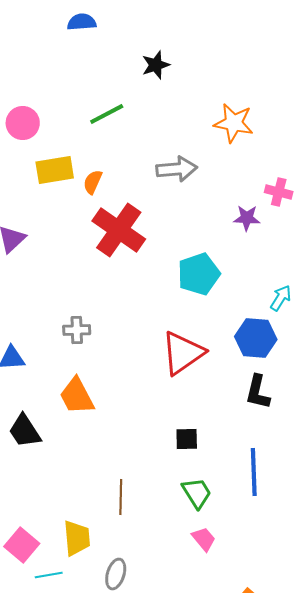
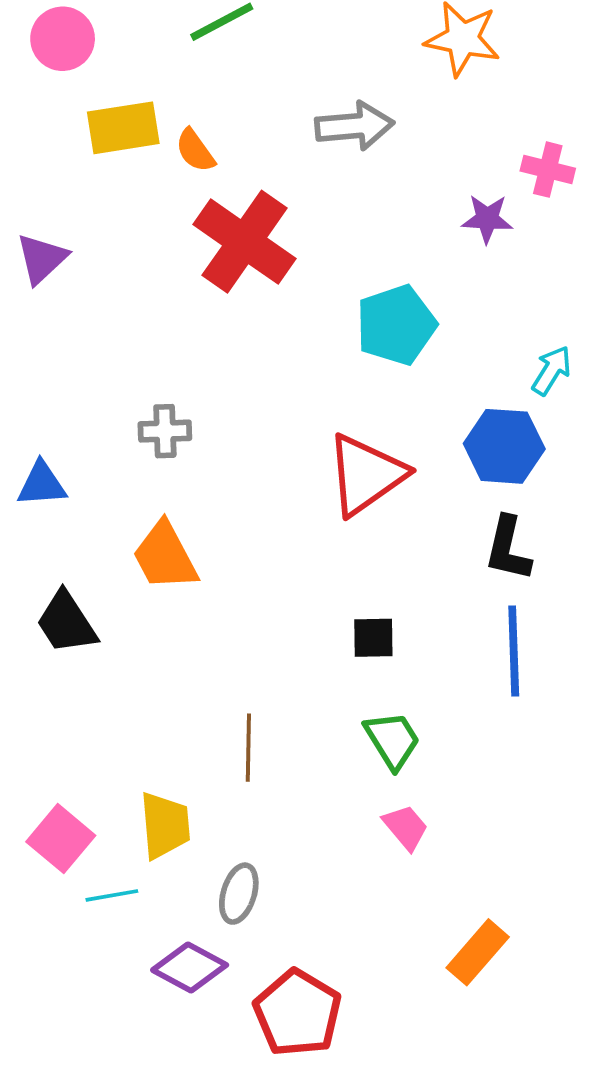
orange semicircle: (93, 182) -> (195, 151), turned -60
blue line: (254, 472) -> (514, 651), moved

